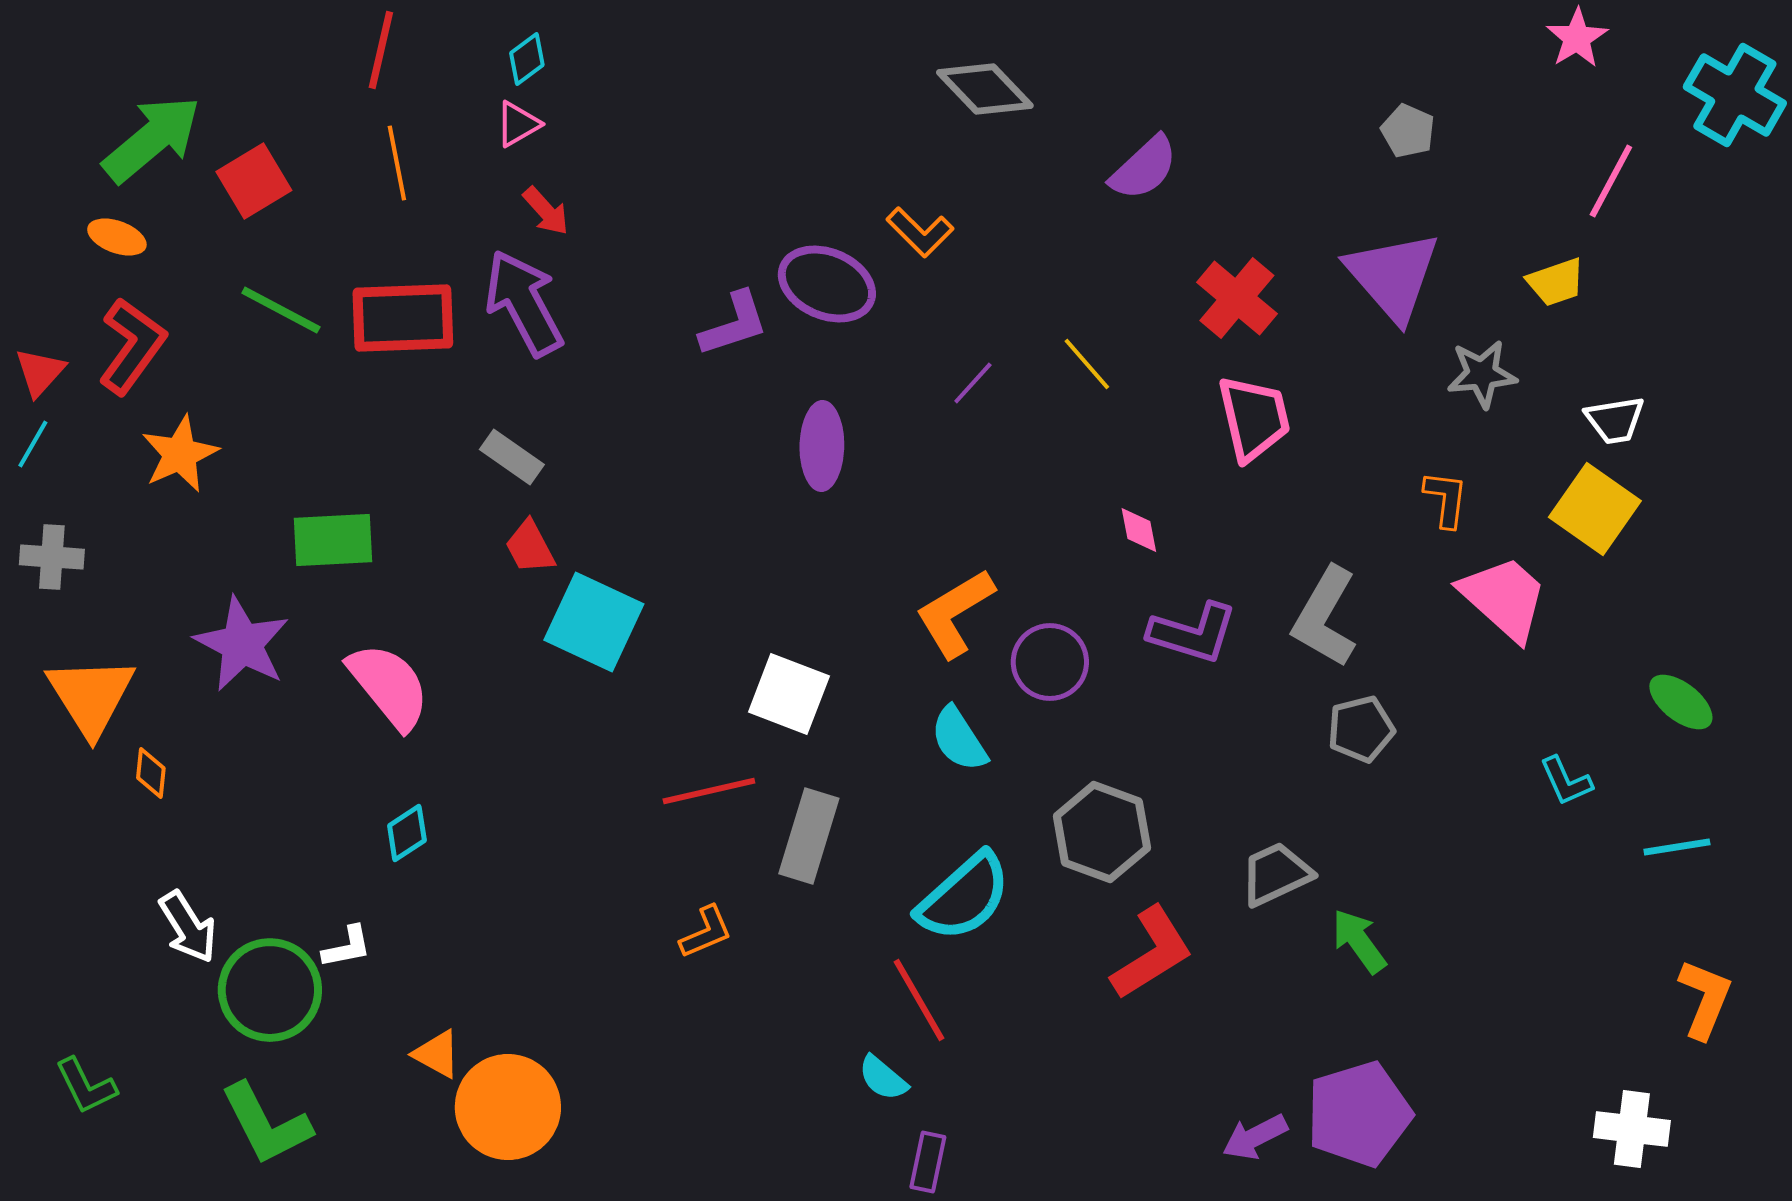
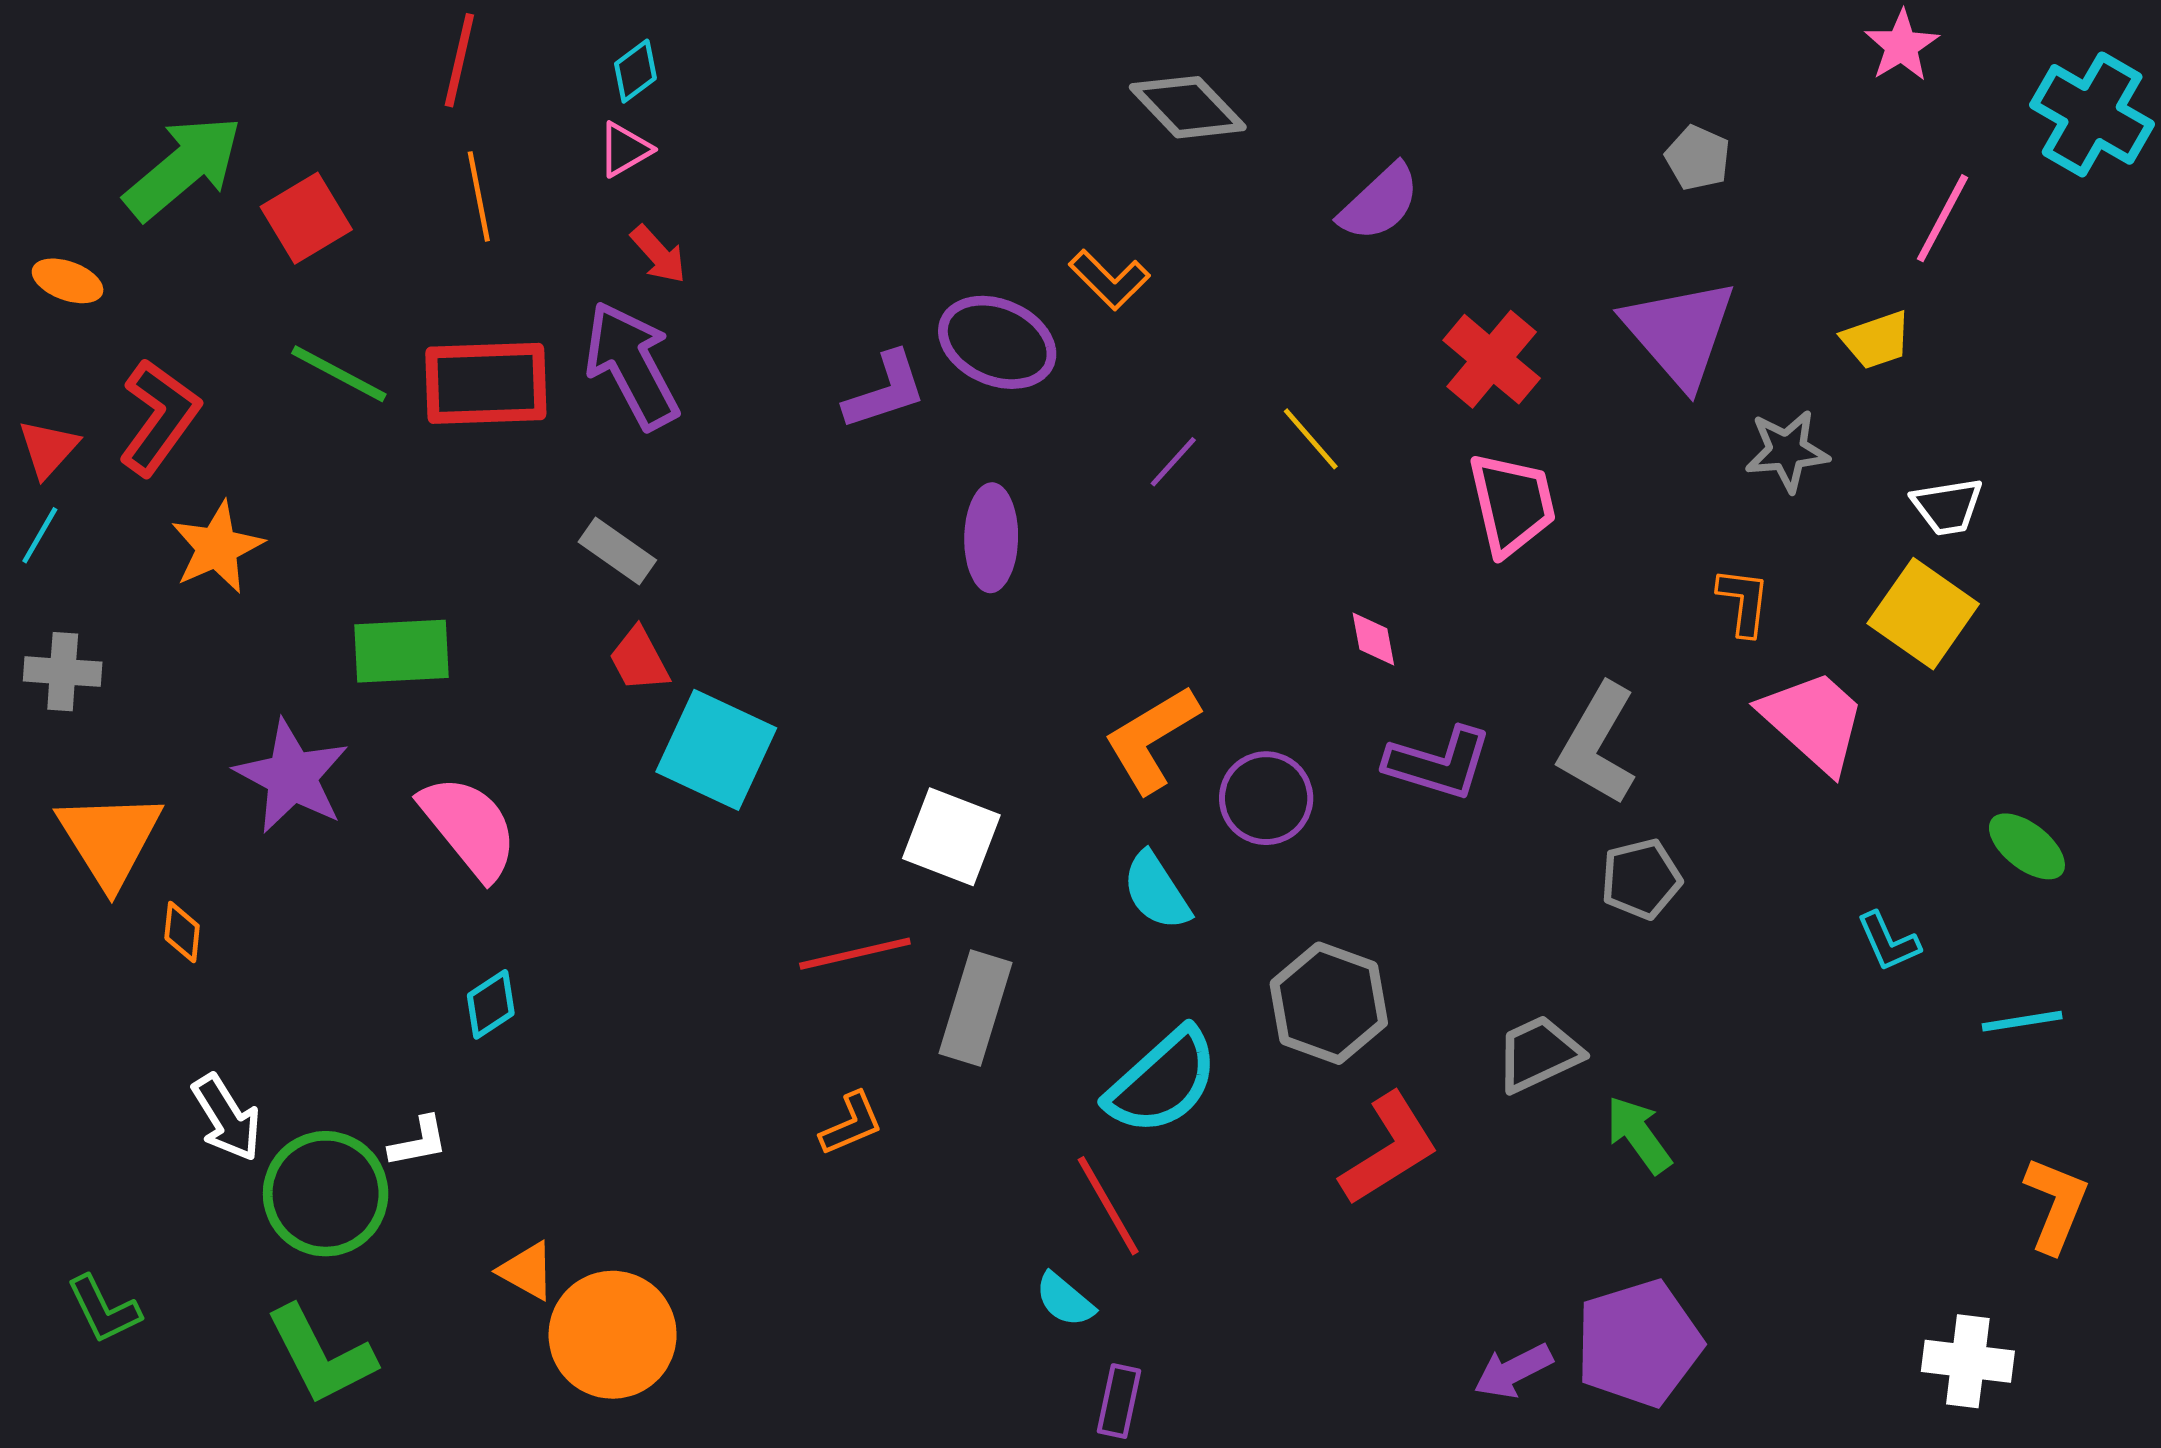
orange ellipse: (117, 237) -> (68, 281), moved

